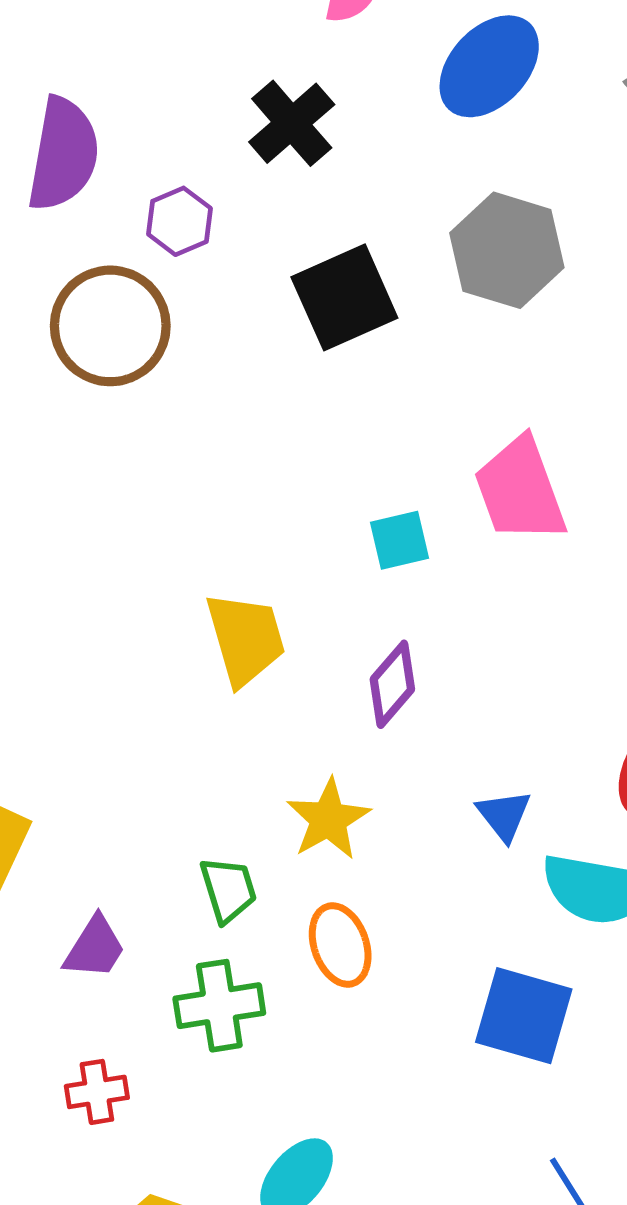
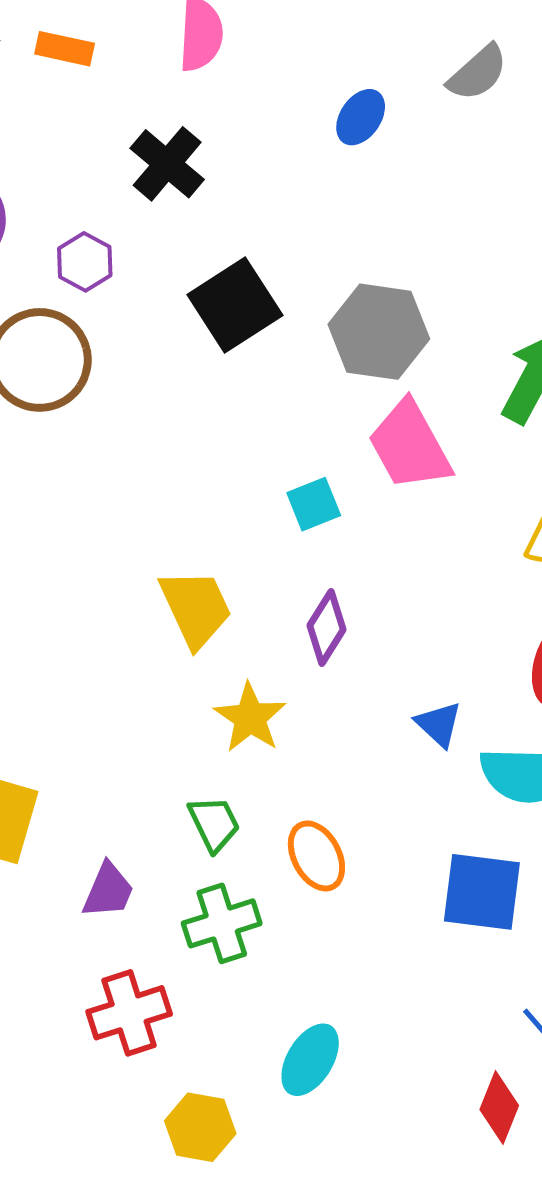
blue ellipse: (489, 66) -> (361, 117), moved, size x0.6
gray hexagon: (507, 250) -> (379, 332), moved
yellow star: (328, 819) -> (250, 718), moved
red cross: (97, 1092) -> (129, 1013), size x1.5

